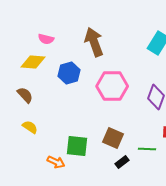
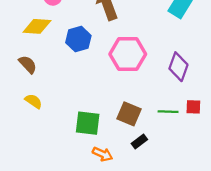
green line: (147, 149) -> (168, 112), moved
orange arrow: (56, 162) -> (103, 154), moved

